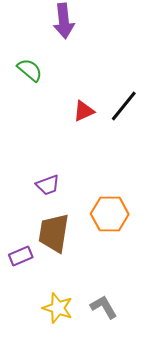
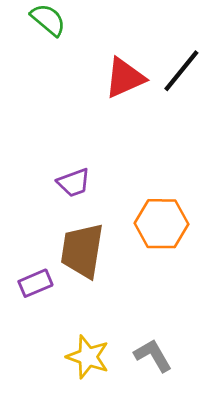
red triangle: (84, 111) -> (125, 78), size x1.4

